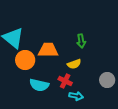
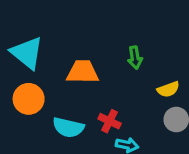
orange circle: (25, 60) -> (29, 99), moved
yellow semicircle: (74, 64) -> (168, 89), moved

